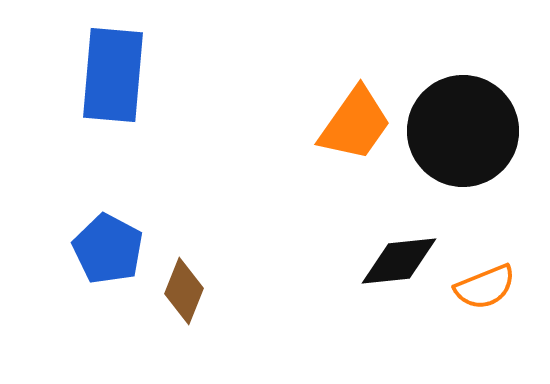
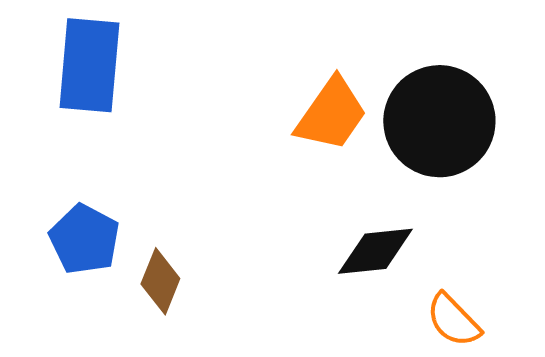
orange semicircle: (485, 287) -> (453, 320), moved, turned 68

